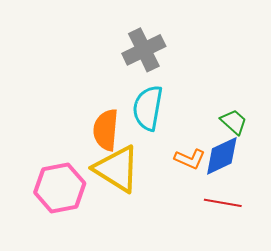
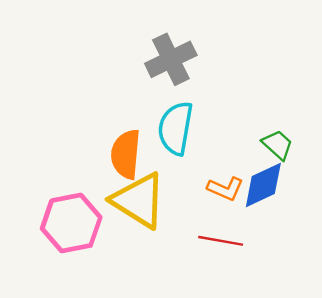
red line: (223, 203) -> (221, 241), moved

